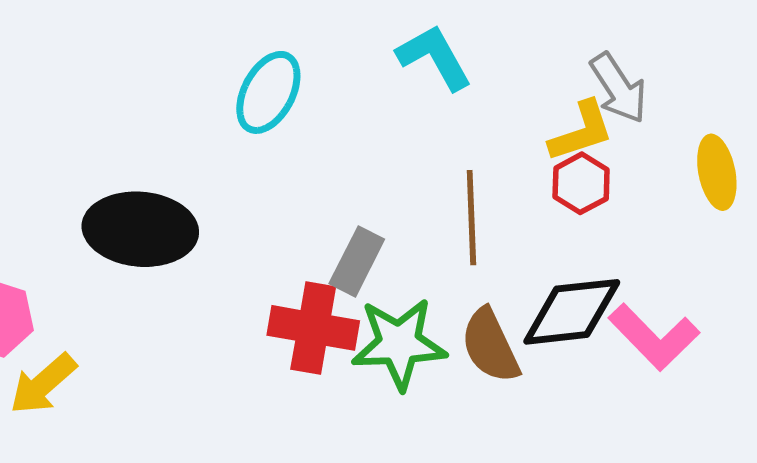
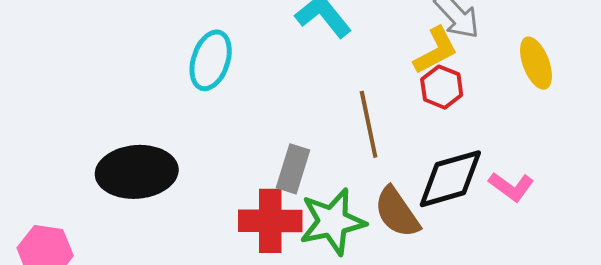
pink L-shape: (654, 337) -> (511, 187), size x0.7

